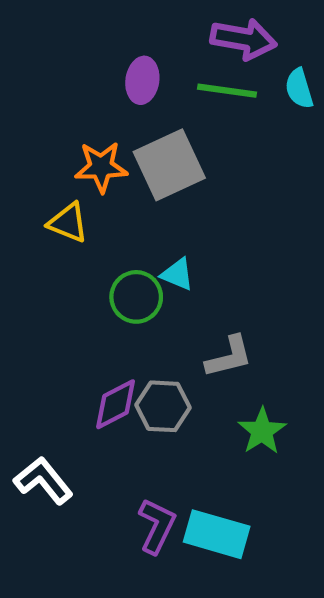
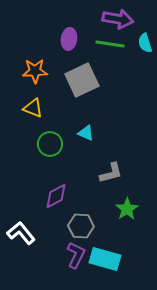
orange star: (101, 167) -> (35, 71), moved
green circle: (136, 297) -> (50, 144), moved
gray hexagon: (163, 406) -> (81, 226), moved

